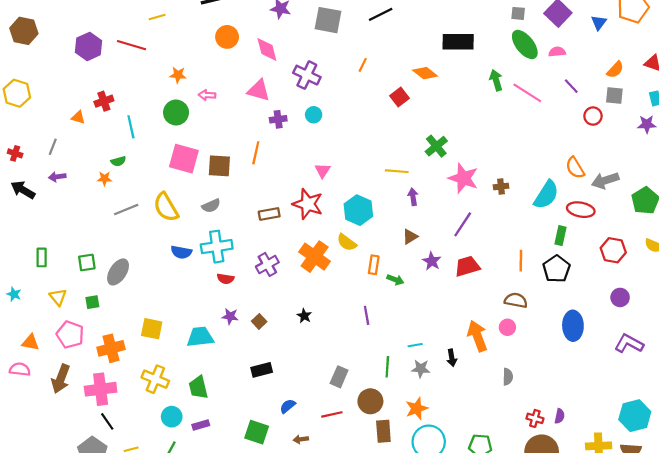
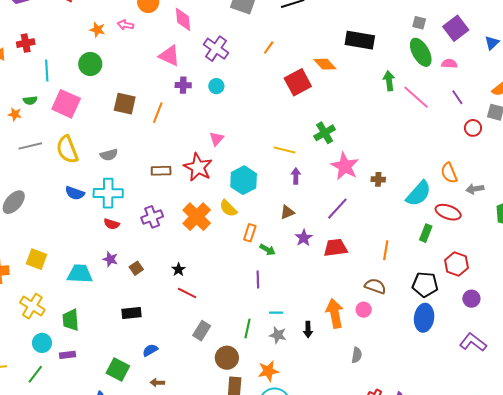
pink arrow: (207, 95) -> (126, 25), moved
red square: (399, 97) -> (298, 82), size x1.5
pink square: (184, 159) -> (66, 104), moved
brown square: (219, 166) -> (125, 104), moved
gray arrow: (605, 180) -> (475, 189), size x0.7
red hexagon: (613, 250) -> (456, 264), moved
black pentagon: (556, 269) -> (425, 285), moved, turned 30
purple line: (367, 315) -> (258, 279), moved
red line: (332, 414) -> (187, 293), moved, turned 30

